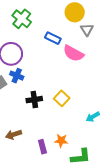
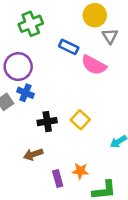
green cross: (22, 19) -> (31, 24), turned 30
brown arrow: (14, 135) -> (33, 154), moved

